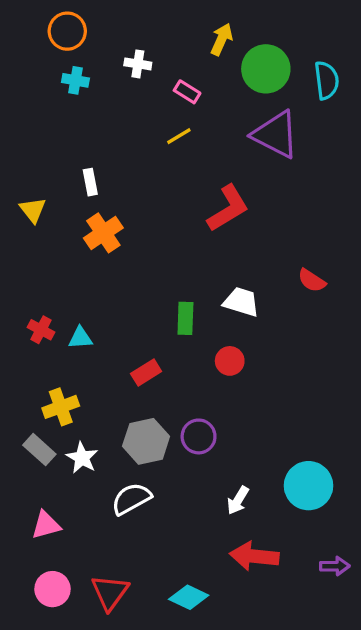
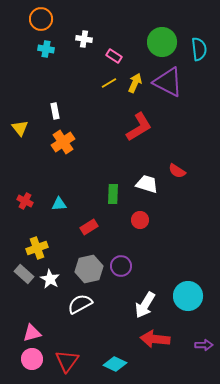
yellow arrow: (222, 39) -> (135, 83), moved
red semicircle: (312, 281) -> (177, 171), moved
cyan triangle: (80, 338) -> (59, 204), moved
white arrow: (238, 500) -> (145, 305), size x1.5
pink triangle: (46, 525) -> (32, 333), moved

